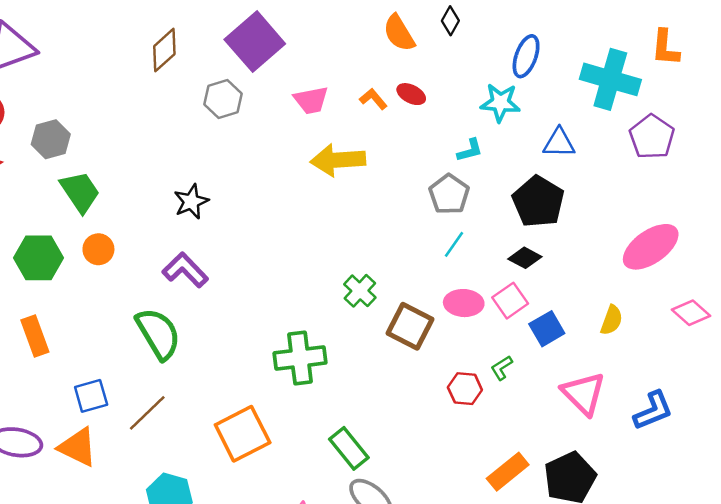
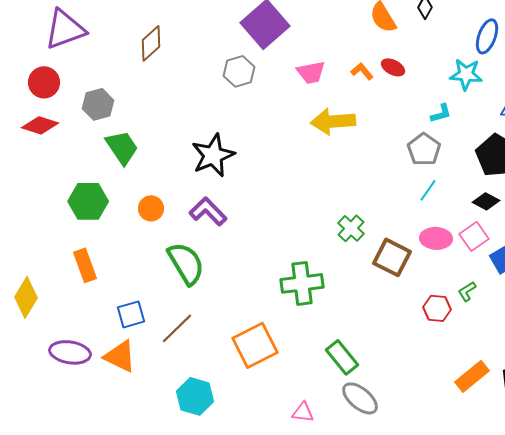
brown diamond: (164, 50) -> (151, 43), moved
black star: (191, 202) -> (213, 155), size x1.5
orange circle: (98, 249) -> (151, 208), moved

